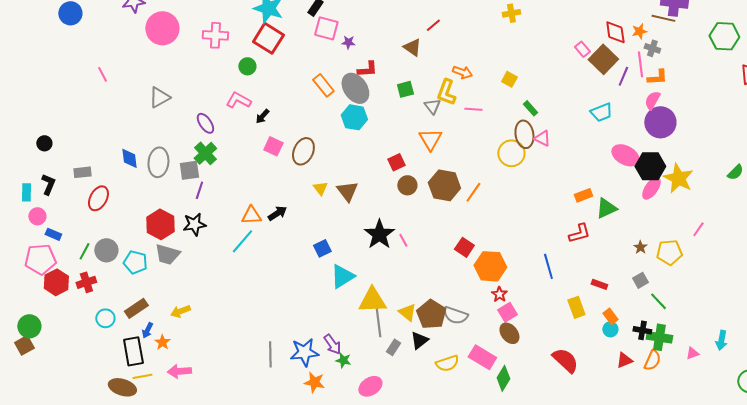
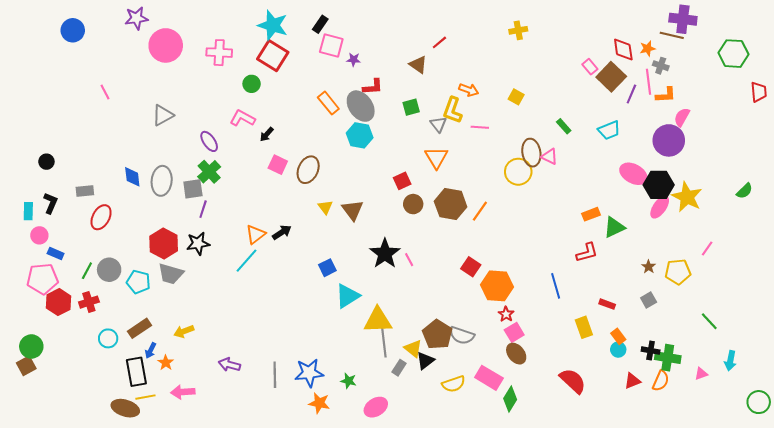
pink semicircle: (652, 100) -> (682, 117), moved
green rectangle: (530, 108) -> (564, 126), moved
orange triangle: (251, 215) -> (256, 234), turned -35
green line: (658, 301) -> (709, 321), moved
yellow triangle: (407, 312) -> (413, 349), moved
purple arrow: (332, 344) -> (229, 365), moved, turned 140

